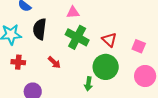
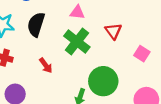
red triangle: (109, 40) -> (113, 31), moved
pink square: (139, 46) -> (142, 54), moved

